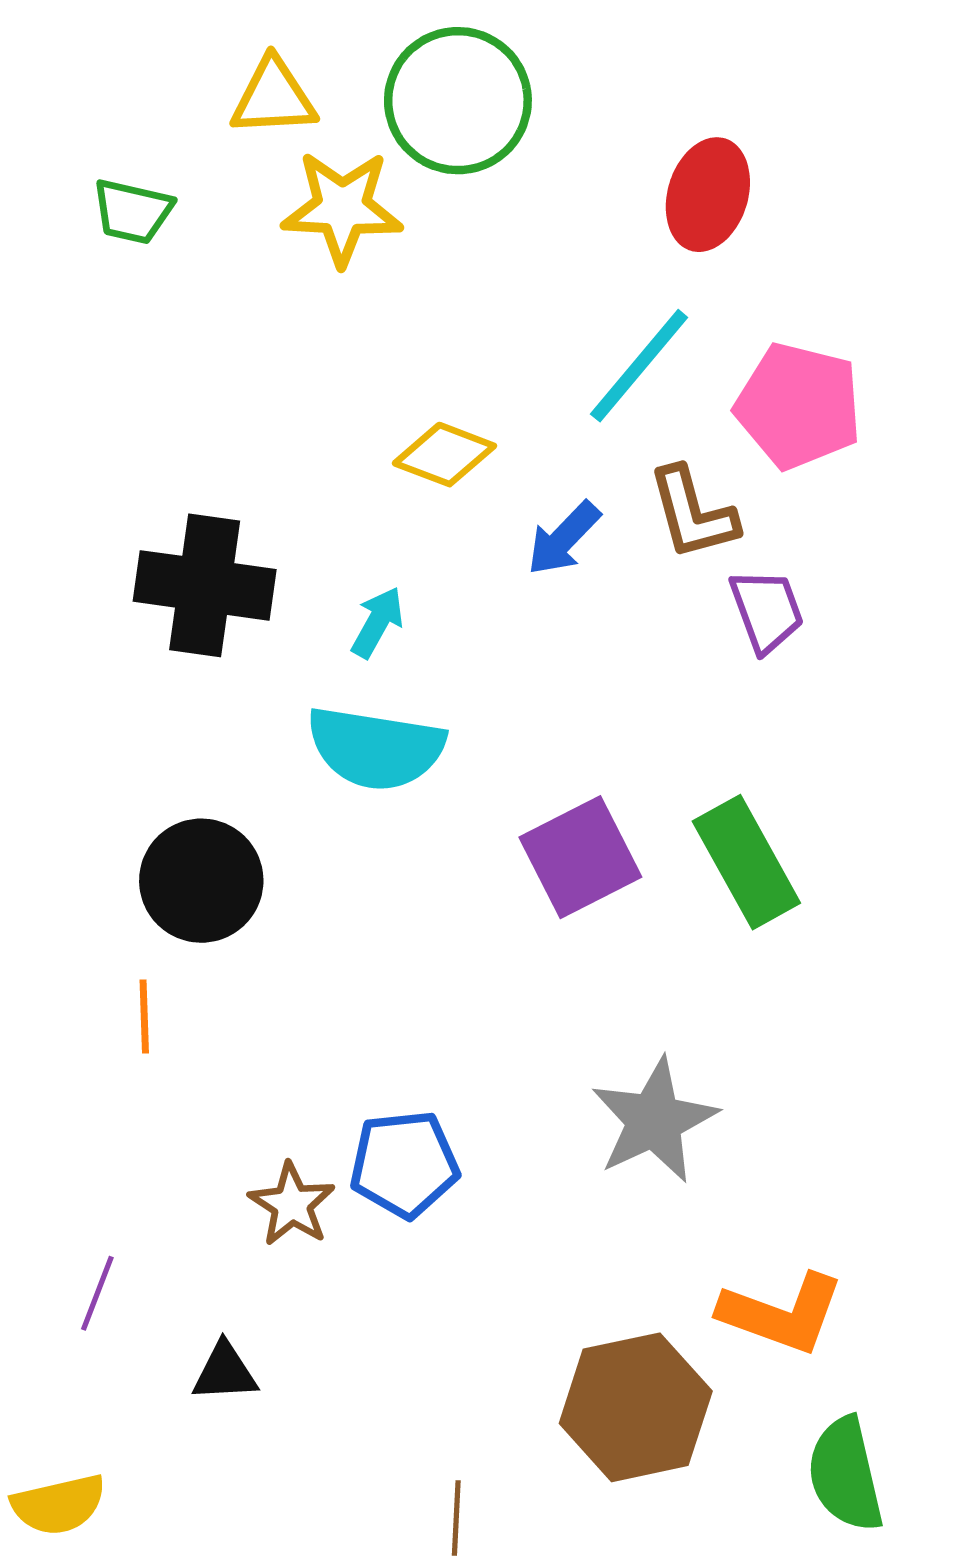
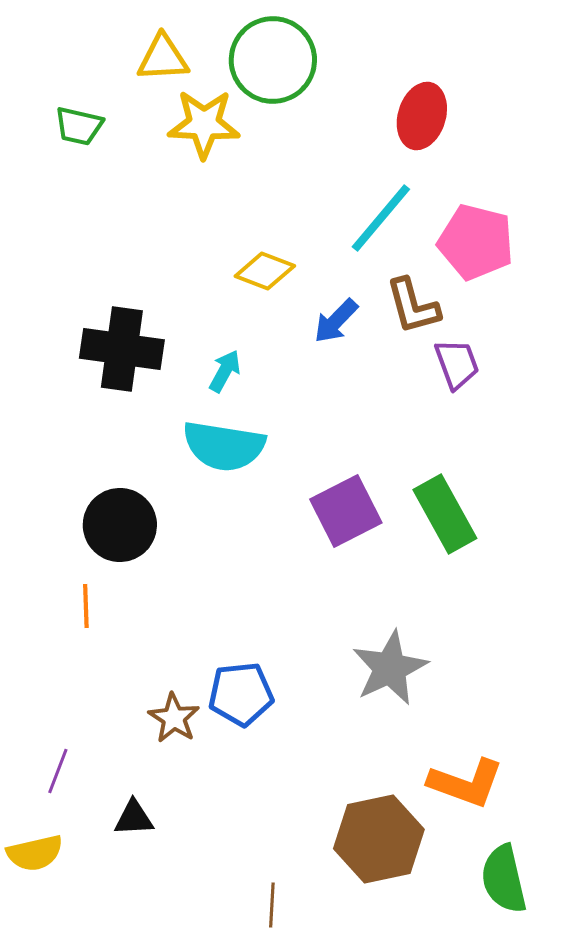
yellow semicircle: (59, 1505) -> (35, 853), moved

